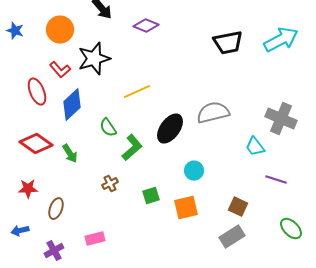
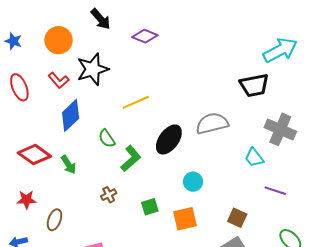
black trapezoid: (228, 43) -> (254, 85), moved
red ellipse: (37, 92) -> (19, 87), moved

